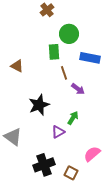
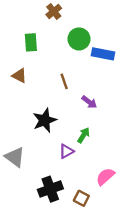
green rectangle: (54, 52) -> (31, 42), moved
blue rectangle: (90, 58) -> (103, 54), moved
brown line: (64, 73) -> (64, 81), moved

